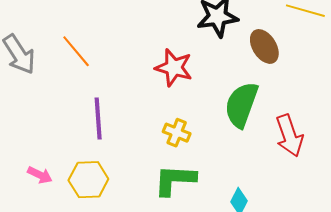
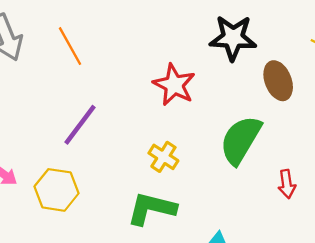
purple line: (98, 119) -> (80, 125), turned 30
red arrow: (289, 136) -> (287, 184), size x0.6

